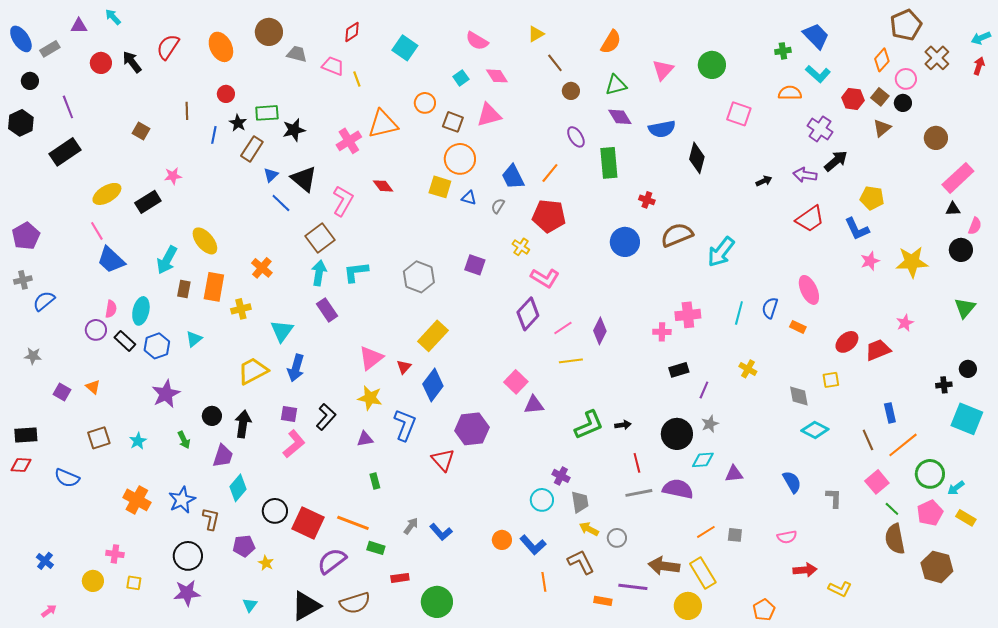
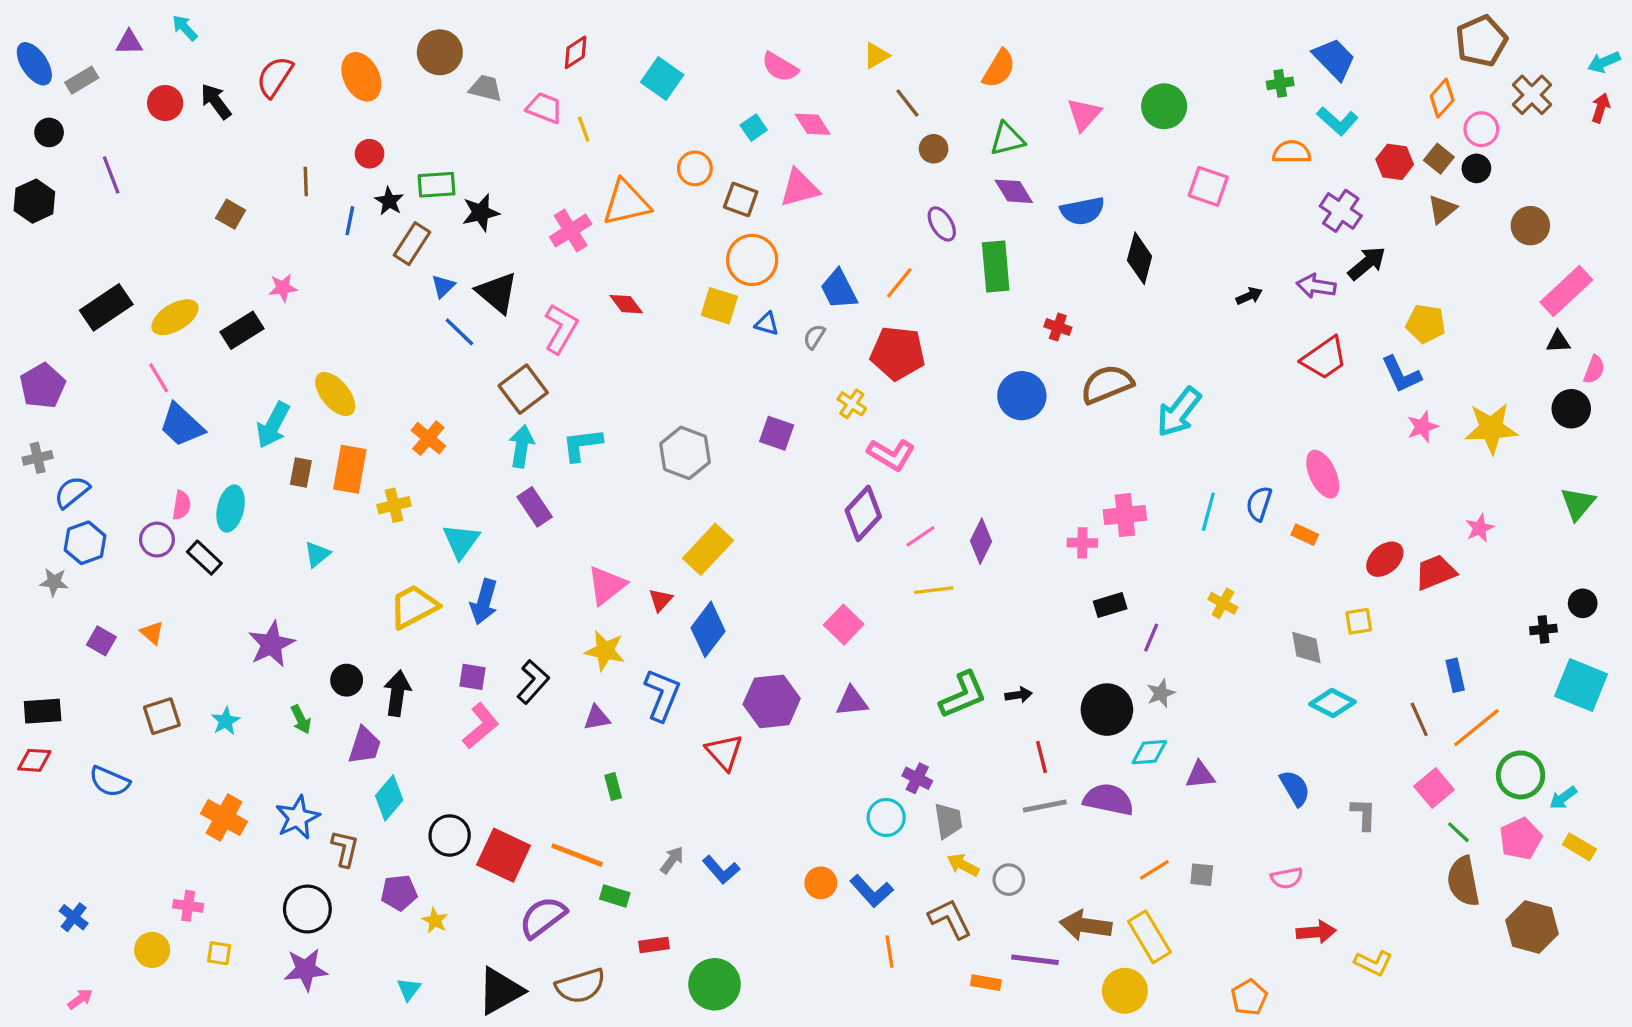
black rectangle: (65, 152) -> (106, 307), moved
blue hexagon: (157, 346) -> (85, 543), moved
purple triangle: (534, 405) -> (852, 701), moved

